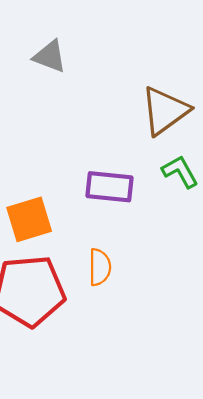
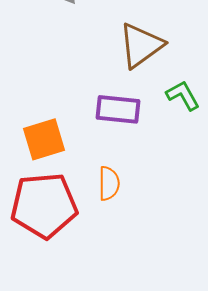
brown triangle: (165, 111) -> (141, 45), moved

